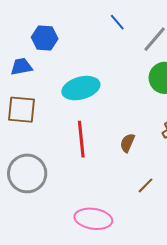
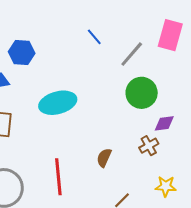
red line: (81, 139) -> (58, 177), moved

